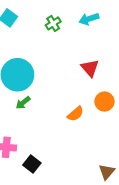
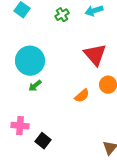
red triangle: (90, 68) -> (95, 55), size x1.4

